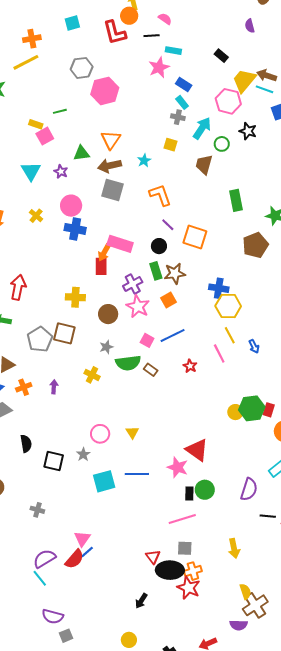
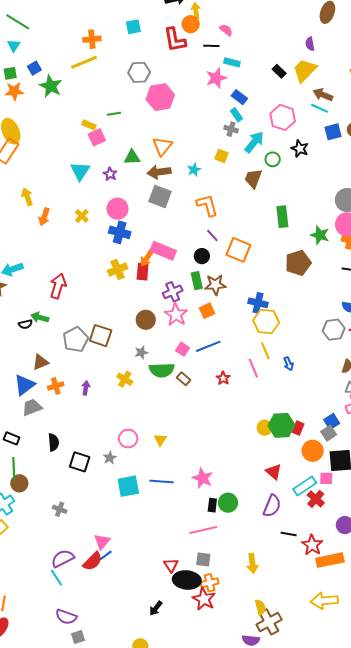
yellow trapezoid: (244, 81) -> (305, 70), moved
yellow cross: (75, 297) -> (118, 269), moved, turned -30
red triangle: (197, 450) -> (274, 472), moved, size x0.7

